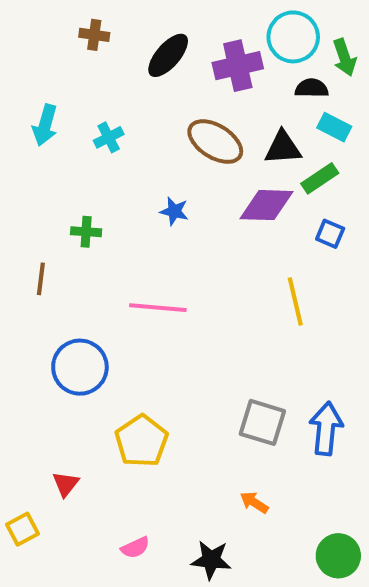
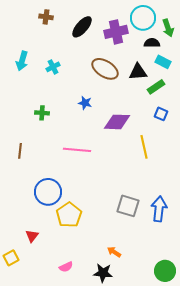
purple diamond: (267, 205) -> (117, 122), moved
brown line: (41, 279) -> (20, 151), moved
blue circle: (80, 367) -> (48, 192), moved
orange arrow: (254, 502) -> (114, 252), moved

